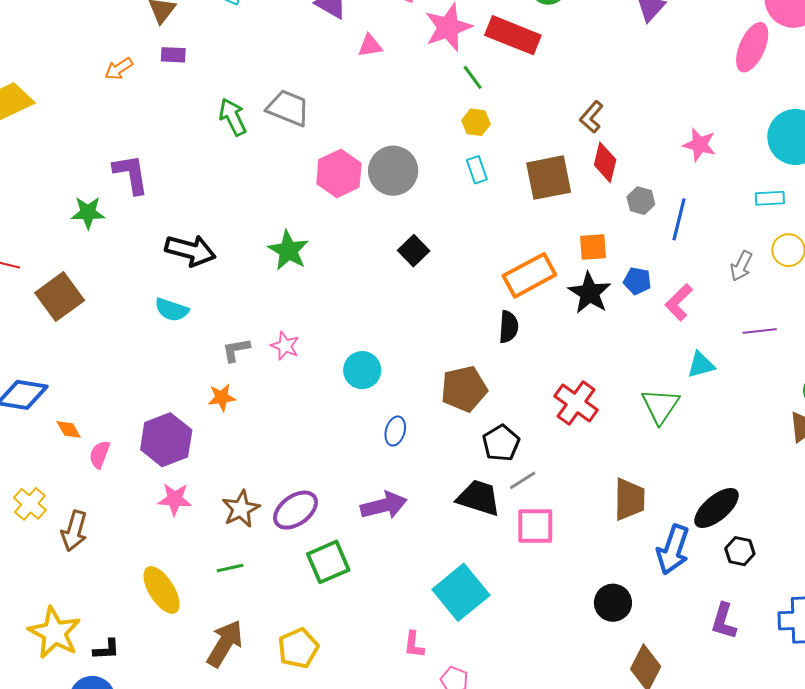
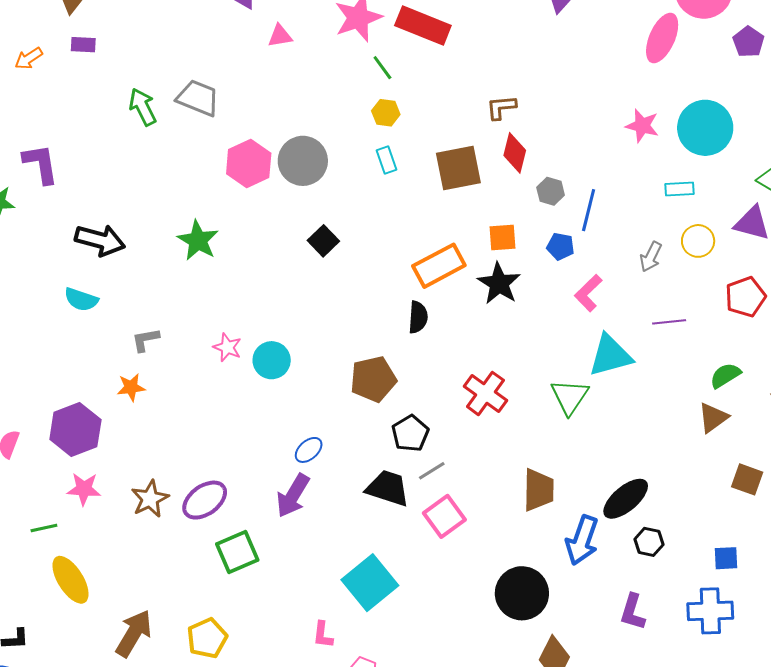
brown L-shape: (591, 117) -> (501, 107), turned 44
pink star: (700, 145) -> (642, 126), moved
blue pentagon: (637, 281) -> (560, 246), moved
pink star: (285, 346) -> (227, 347), moved
cyan triangle: (701, 365) -> (610, 355), size x1.6
blue ellipse: (395, 431) -> (309, 450), moved, turned 32
purple arrow: (384, 505) -> (293, 496), turned 135
pink square: (535, 526) -> (444, 516), turned -36
green line: (230, 568) -> (44, 528), moved
black circle: (613, 603) -> (522, 593), size x1.4

